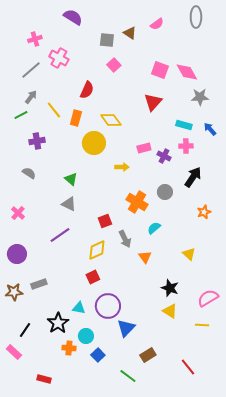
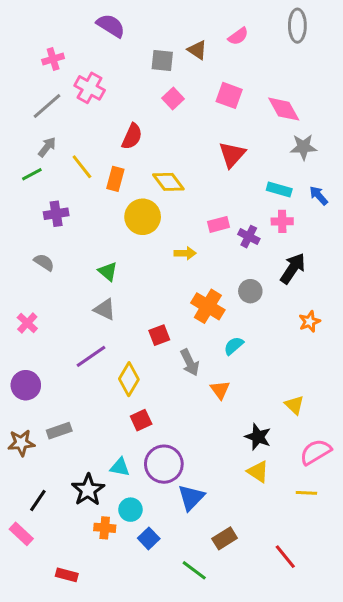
pink square: (160, 70) -> (229, 95), moved
yellow diamond: (97, 250) -> (129, 379), moved, turned -35
yellow triangle: (189, 254) -> (294, 405), moved

